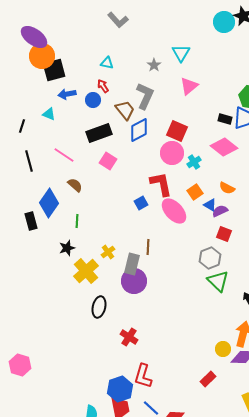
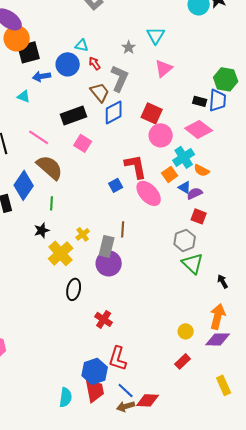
red arrow: (103, 86) -> (95, 63), moved
blue circle: (93, 100) -> (68, 64), moved, size x1.5
pink circle: (172, 153) -> (161, 135), moved
cyan cross: (194, 162) -> (184, 157), moved, size x1.5
brown semicircle: (75, 185) -> (50, 167), size x1.8
yellow circle: (223, 349) -> (186, 331), moved

